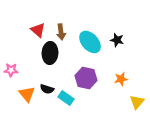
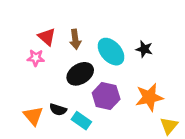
black ellipse: (50, 53) -> (80, 74), moved, turned 55
pink star: (11, 70) -> (36, 58), moved
orange star: (121, 79) -> (149, 97), size x1.6

